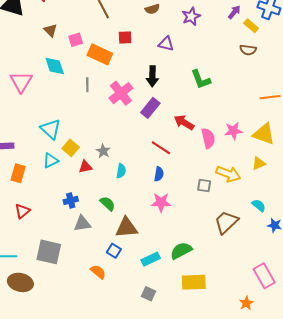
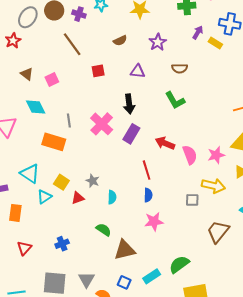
brown semicircle: (248, 50) -> (180, 68), moved
orange rectangle: (100, 54) -> (54, 142), moved
cyan triangle: (51, 129) -> (30, 174), moved
pink star: (233, 131) -> (216, 155), moved
red line: (161, 148) -> (147, 170), turned 48
blue cross: (71, 200) -> (62, 244), moved
gray triangle: (82, 224) -> (86, 280), moved, turned -42
blue square: (114, 251) -> (124, 282), moved

